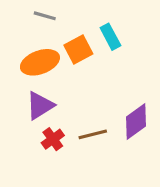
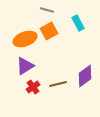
gray line: (45, 16) -> (47, 10), moved
cyan rectangle: (110, 37) -> (78, 23), moved

